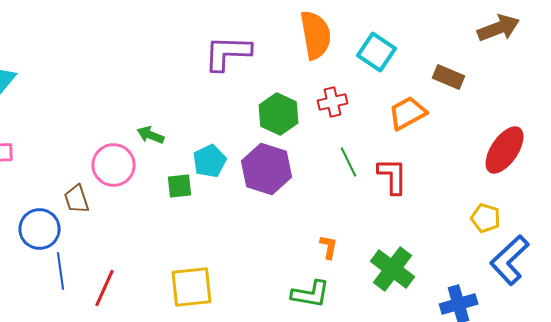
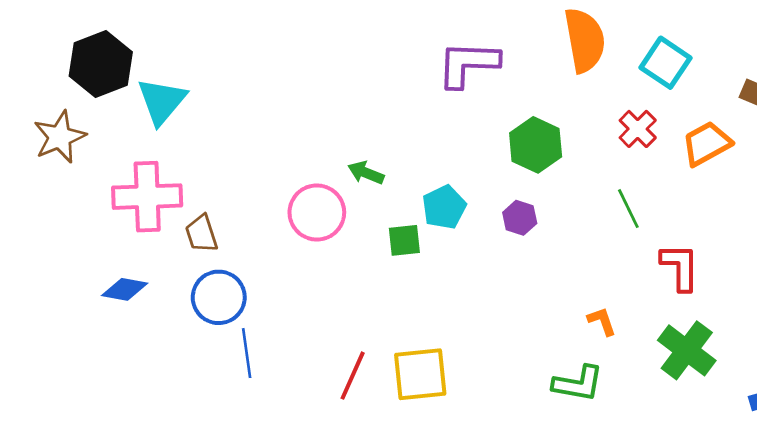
red cross: (333, 102) -> (638, 129), moved, turned -32
purple hexagon: (267, 169) -> (520, 218), size x0.5
red L-shape: (393, 176) -> (680, 267), moved
brown trapezoid: (77, 199) -> (202, 234), moved
orange L-shape: (329, 247) -> (602, 321), turned -30
red line: (105, 288) -> (353, 376), moved

